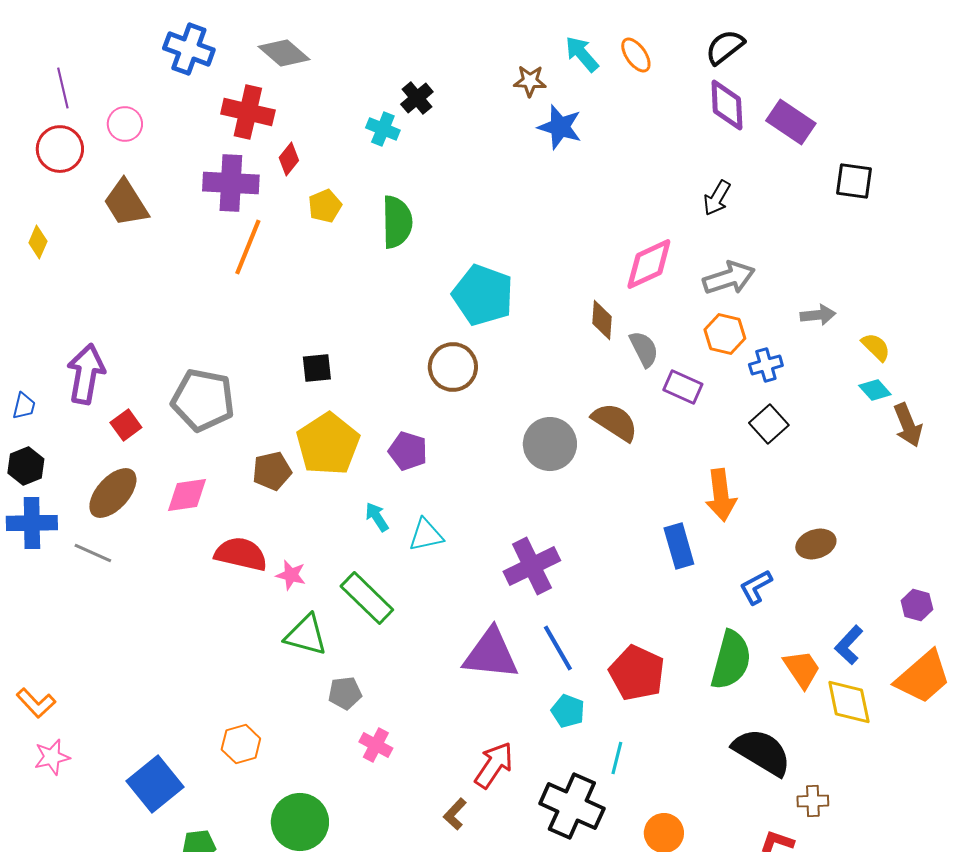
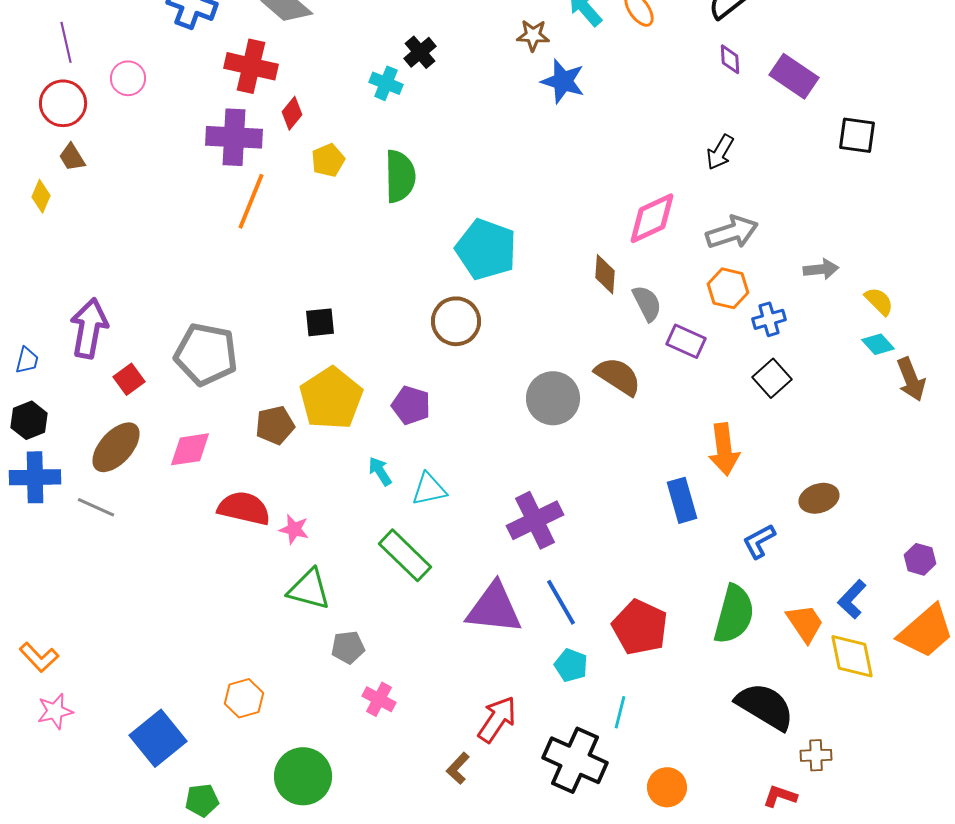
purple diamond: (727, 105) -> (730, 59), size x0.6
brown trapezoid: (126, 203) -> (72, 157), moved, size x0.6
green rectangle: (367, 598) -> (405, 555), moved

